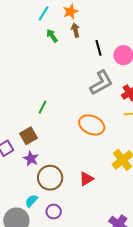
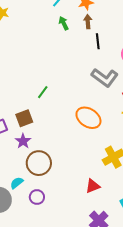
black line: (99, 48) -> (98, 41), moved
gray L-shape: (101, 83) -> (105, 78), turned 56
red triangle: (86, 179) -> (93, 186), moved

